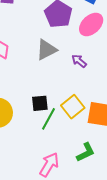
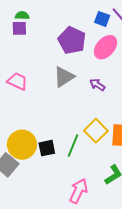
black square: (40, 103) -> (47, 148), moved

